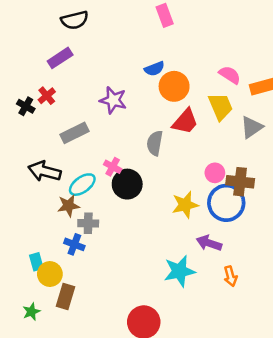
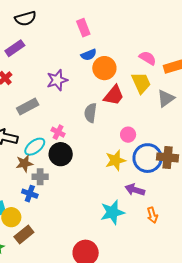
pink rectangle: (165, 15) -> (83, 28), moved
purple star: (113, 100) -> (57, 80), turned -30
pink circle: (215, 173) -> (128, 135), moved
brown cross: (240, 182) -> (168, 157), moved
black circle: (127, 184) -> (61, 154), moved
brown rectangle: (65, 297) -> (24, 234), turned 36

